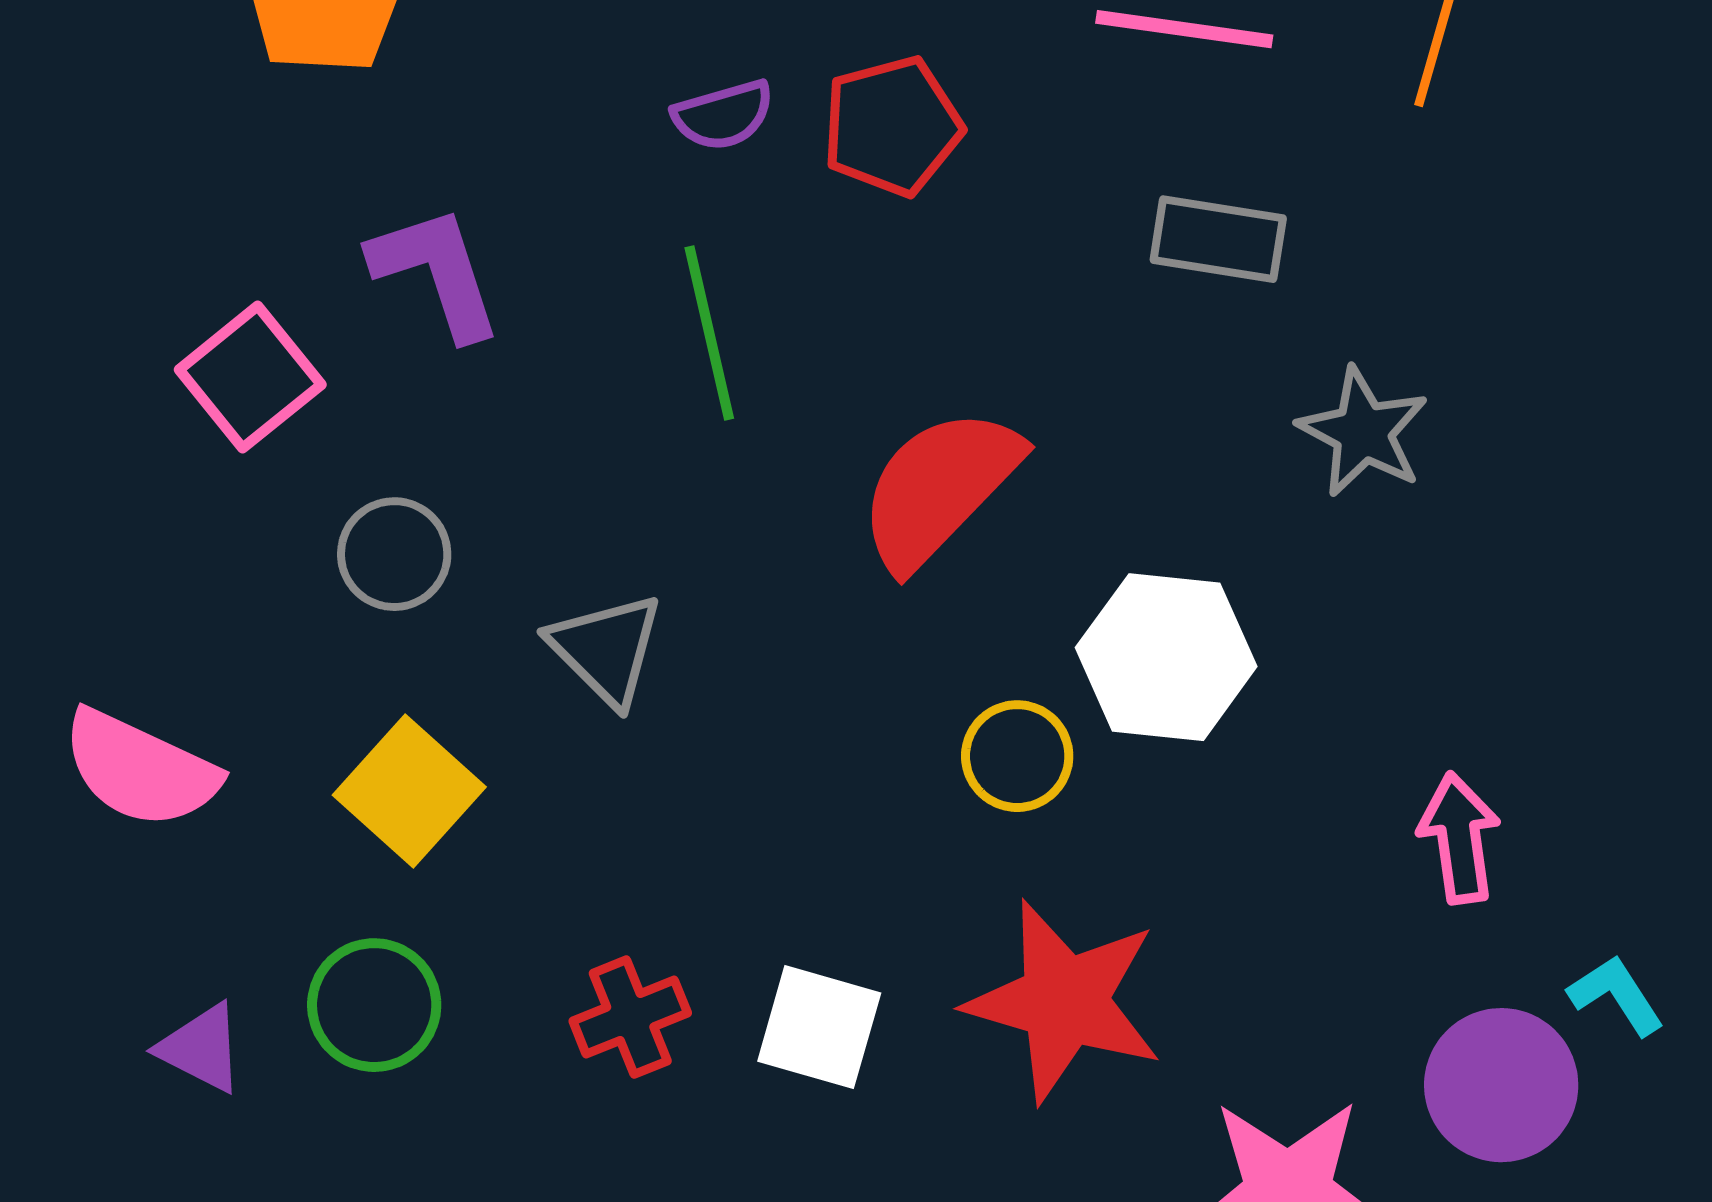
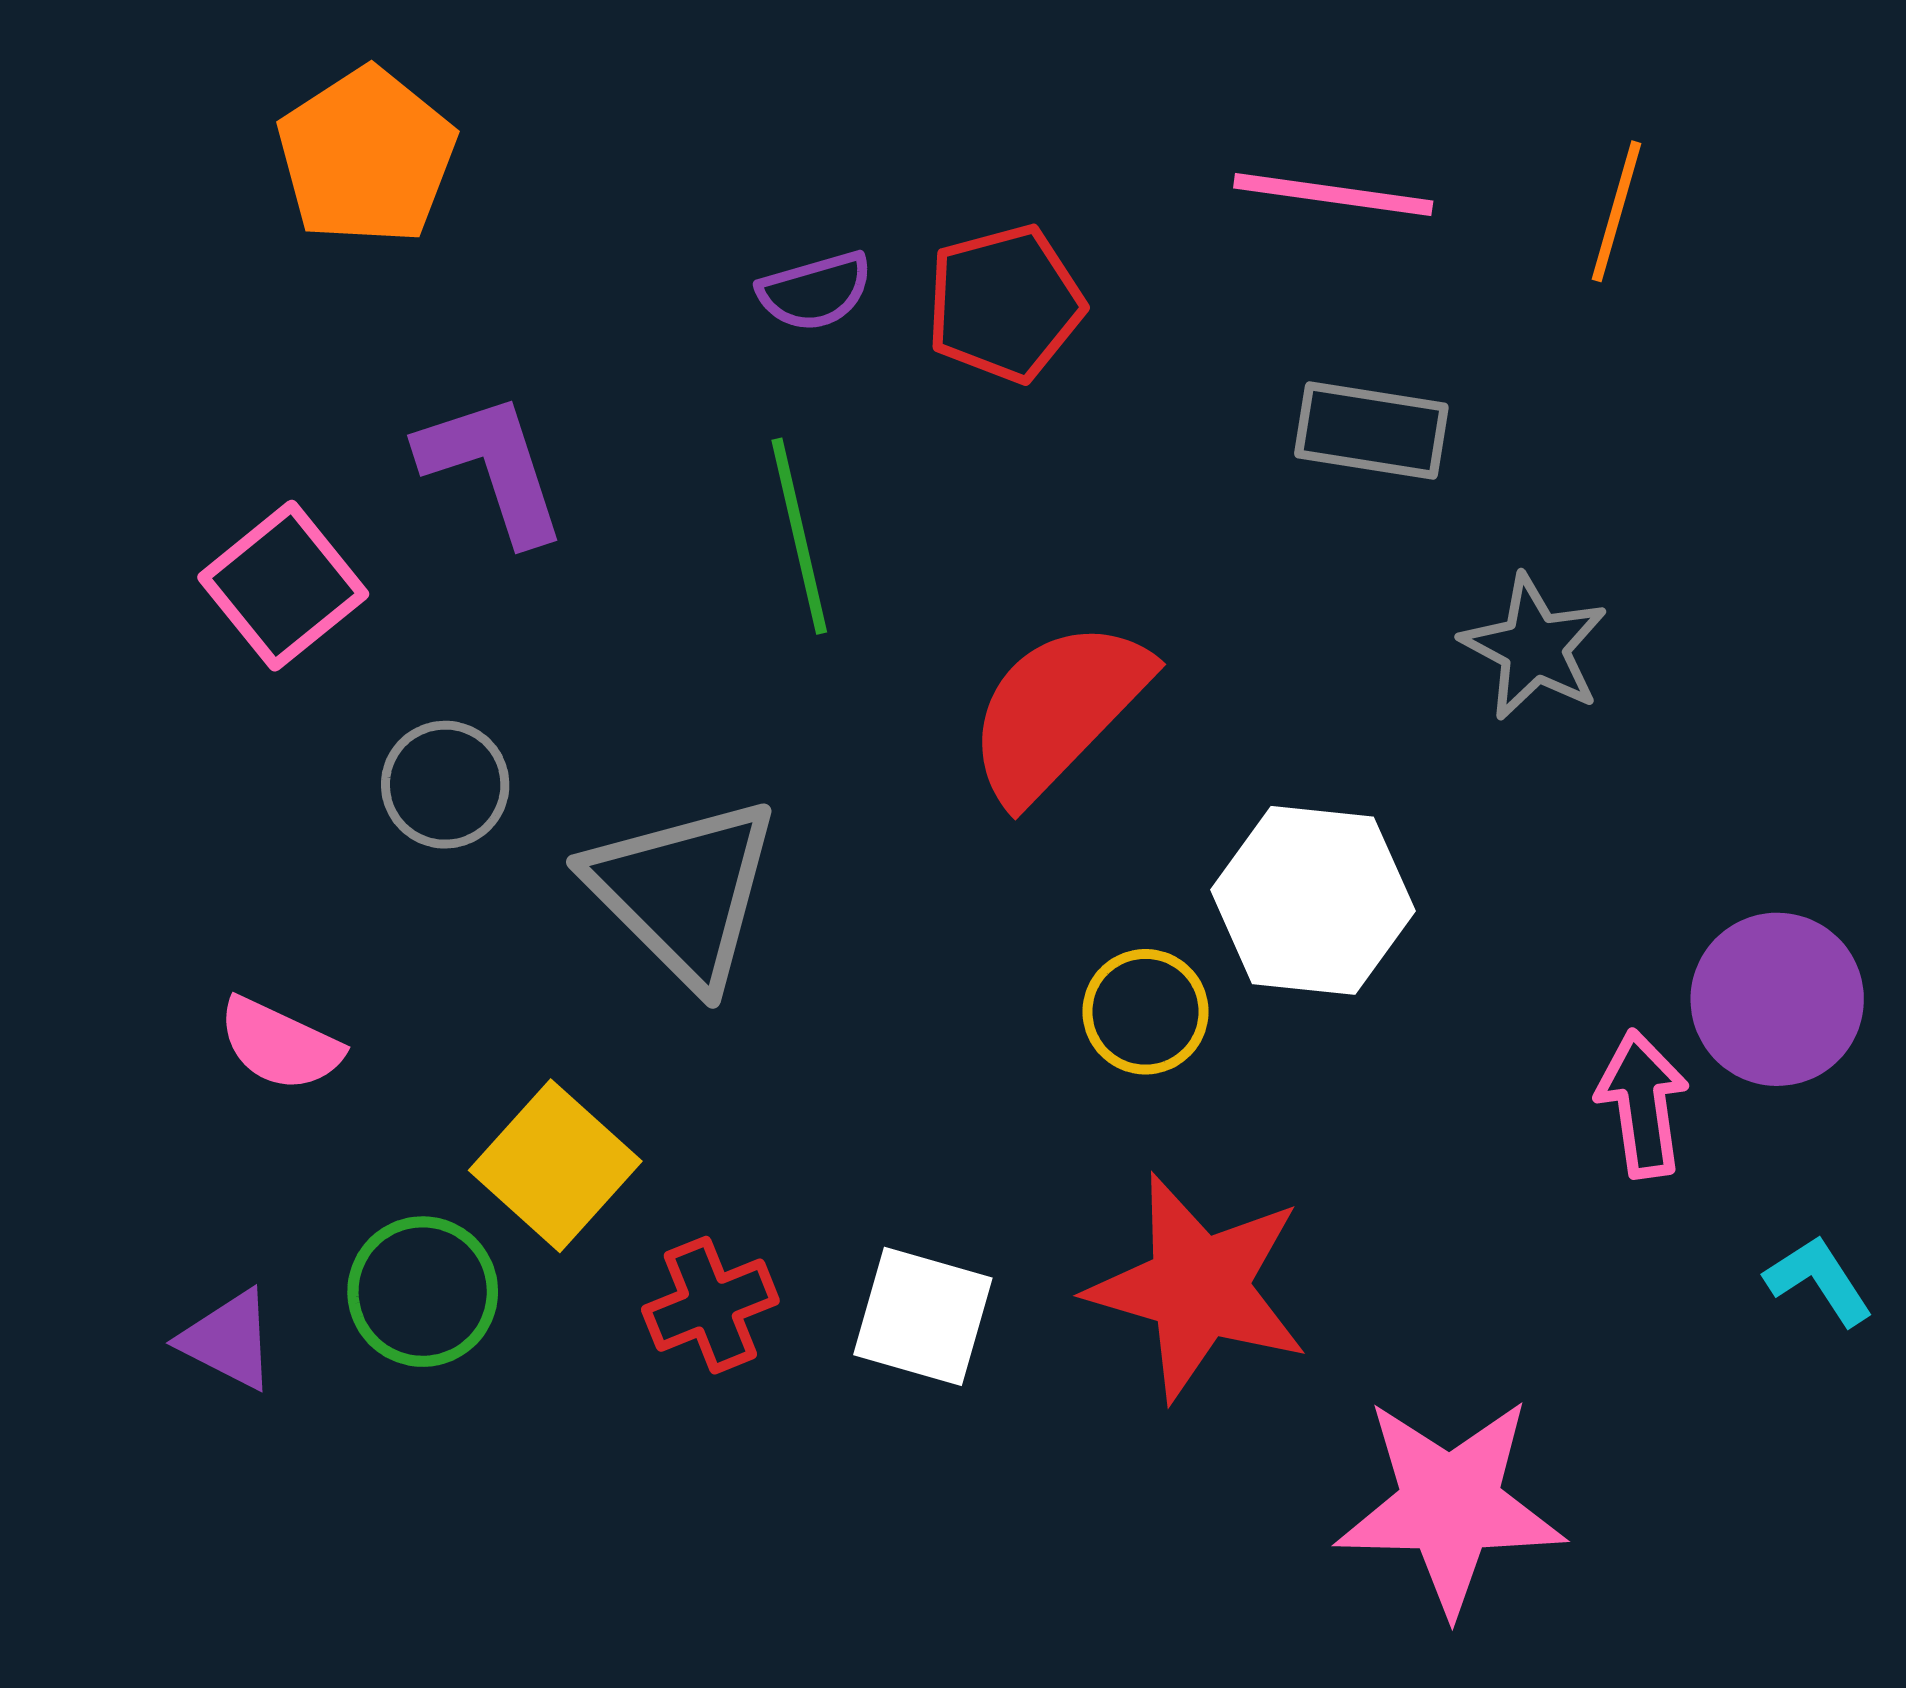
gray triangle: (606, 649) -> (683, 891), size x1.5
pink semicircle: (140, 769) -> (280, 1044), moved, size x0.7
yellow square: (409, 791) -> (555, 1166), moved
purple circle: (1501, 1085) -> (1777, 999), moved

